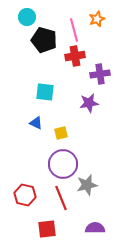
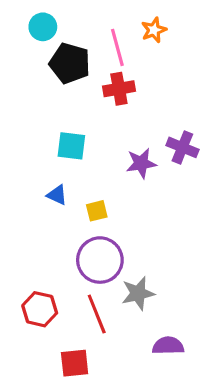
purple cross: (100, 74) -> (182, 147), moved, turned 30
purple semicircle: (95, 228) -> (168, 346), moved

